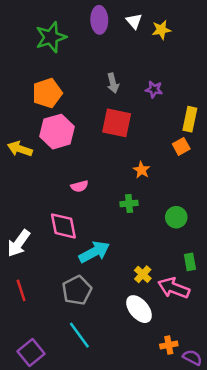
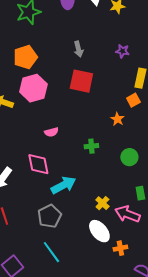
purple star: (154, 89) -> (122, 51), moved
orange star: (141, 170) -> (117, 119), moved
orange cross: (169, 345) -> (120, 248), moved

